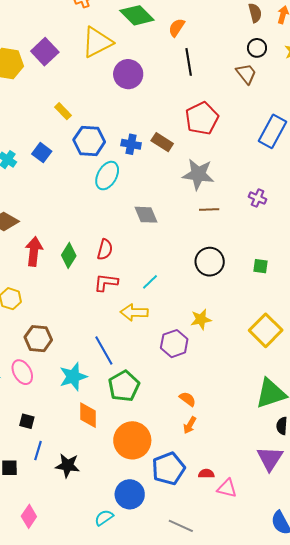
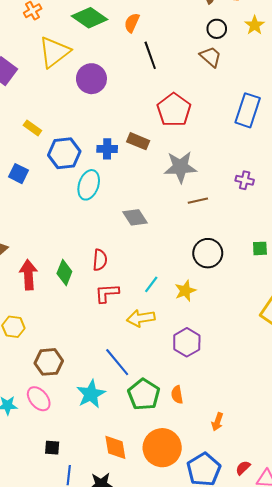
yellow star: (201, 319) -> (185, 291), moved
orange semicircle: (188, 399) -> (177, 395), moved, turned -126
orange diamond: (88, 415) -> (115, 447), moved
red semicircle: (206, 474) -> (243, 468), turned -35

